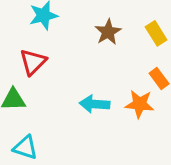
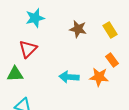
brown star: (108, 32) -> (78, 29), turned -30

